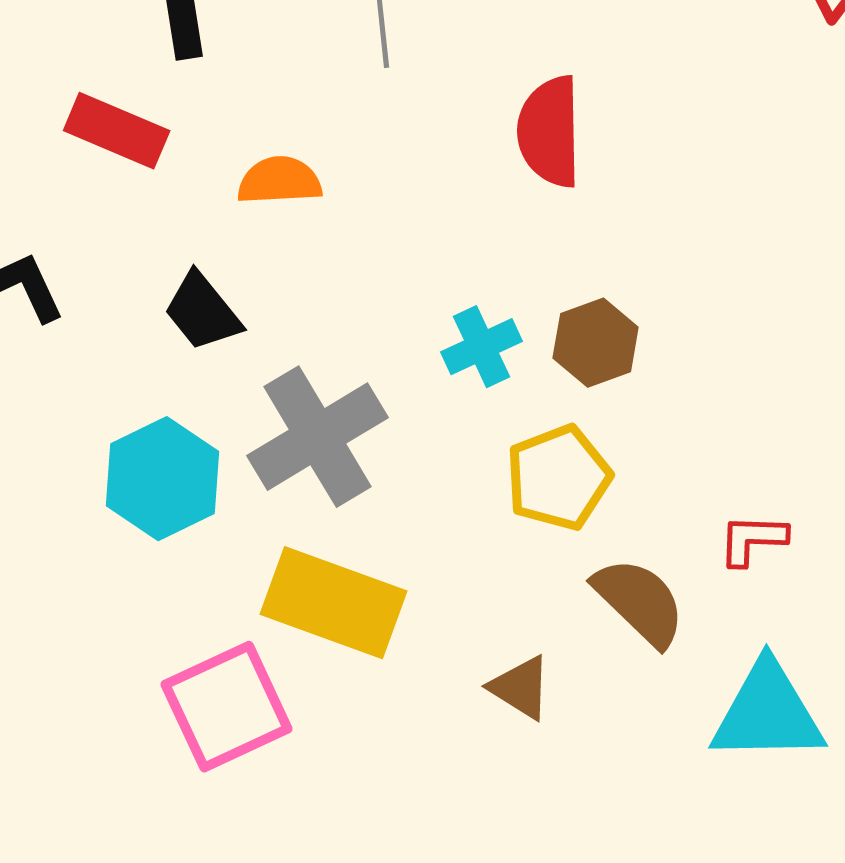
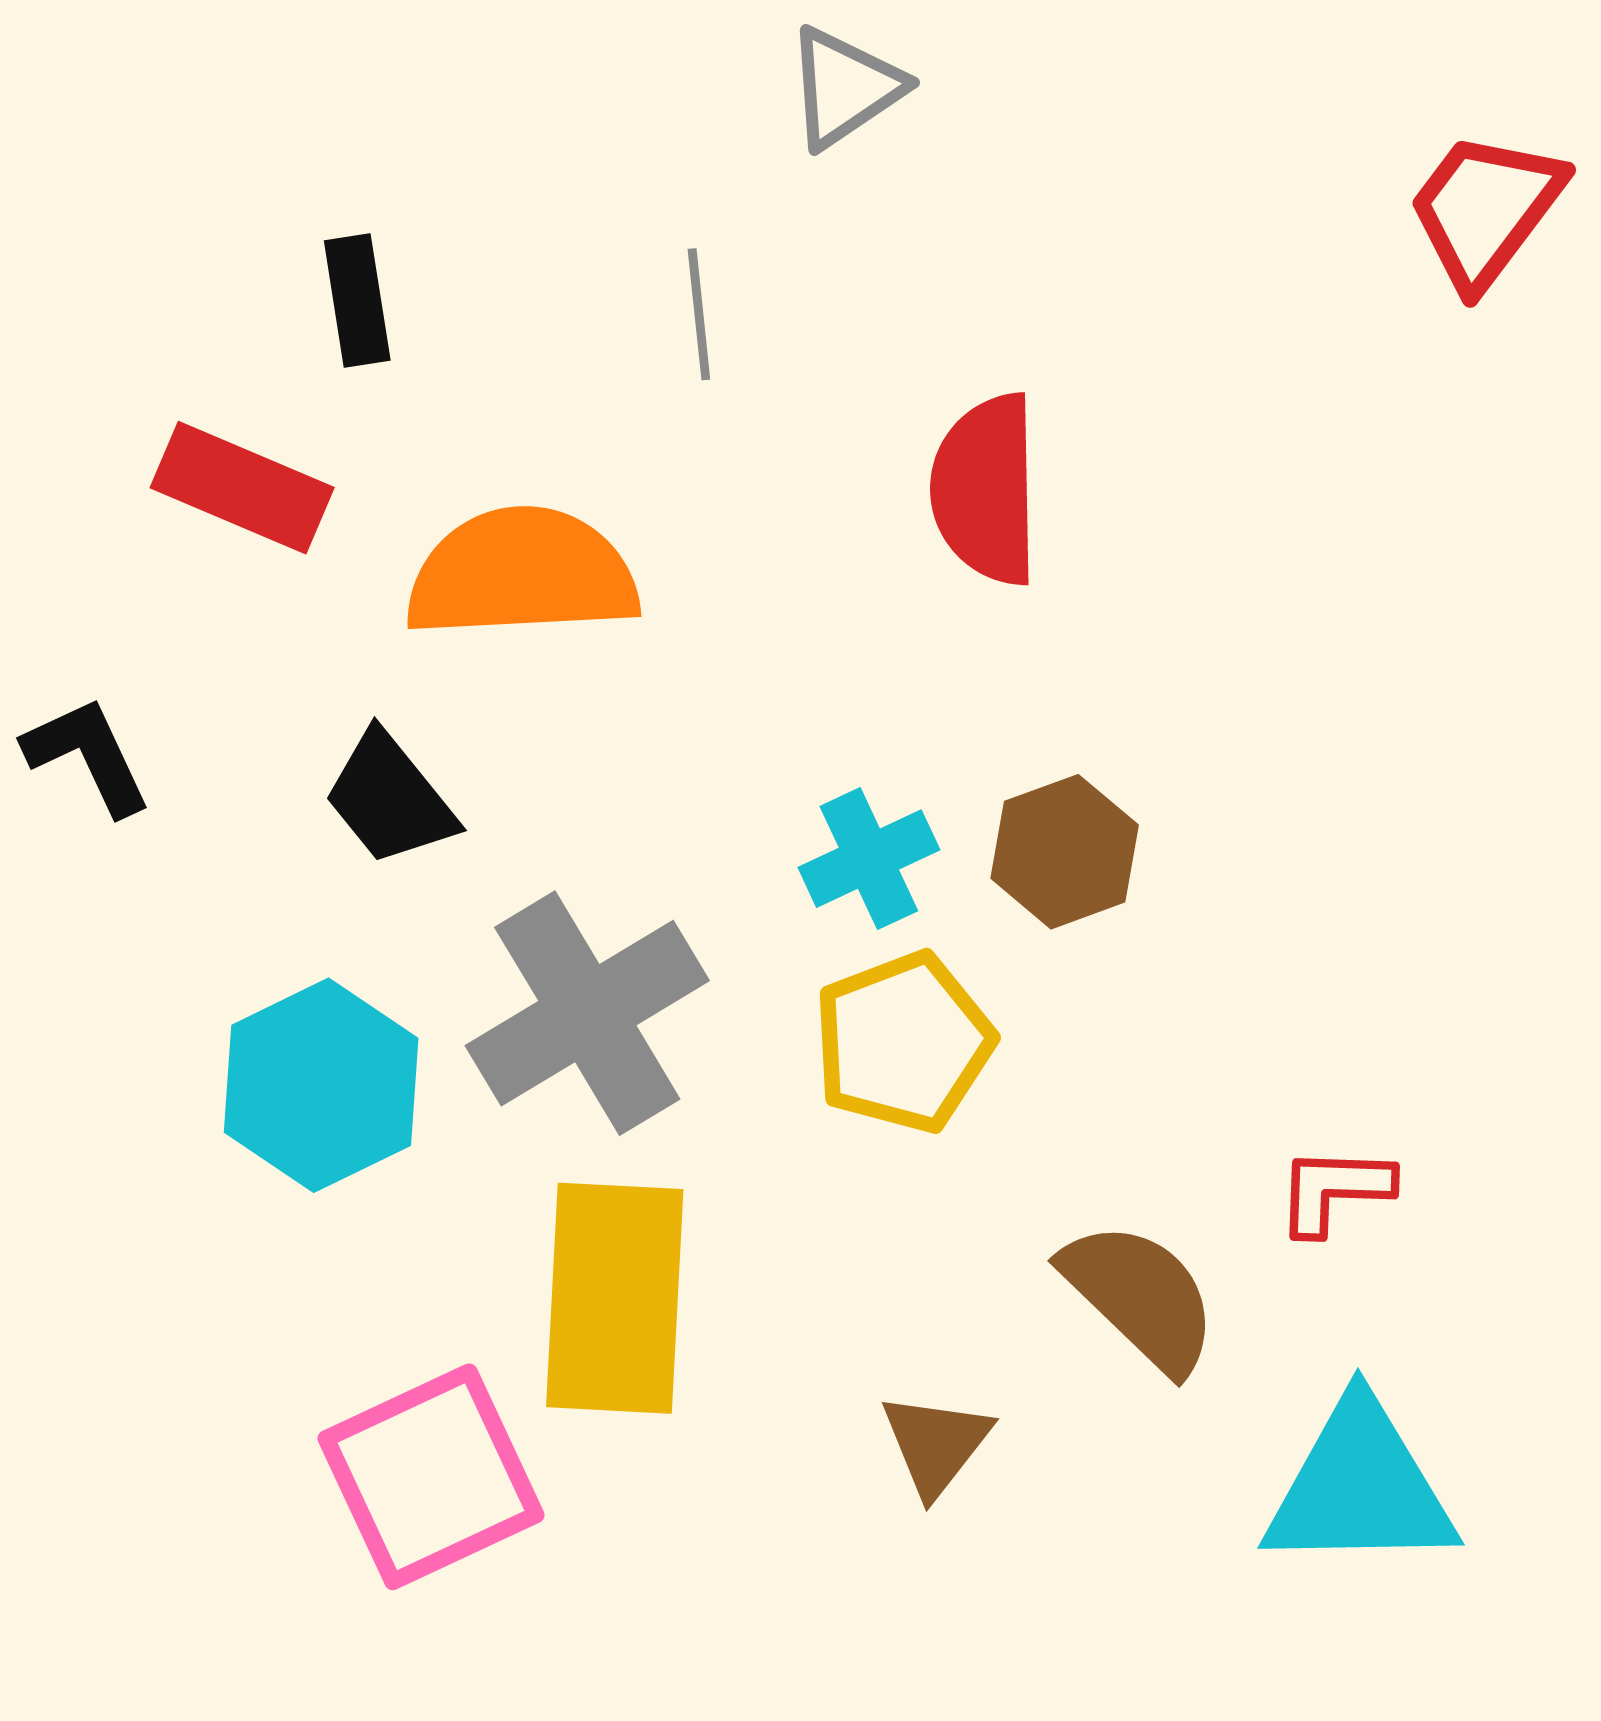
orange semicircle: (280, 181) -> (522, 574), size x1.6
yellow pentagon: (559, 478) -> (903, 1042), moved
yellow rectangle: (334, 603) -> (615, 1298), turned 73
brown triangle: (521, 688) -> (936, 1444), turned 36

